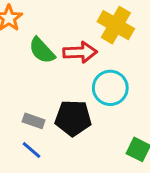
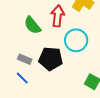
green semicircle: (42, 50) -> (32, 25), moved
red arrow: (80, 52) -> (58, 16), turned -85

